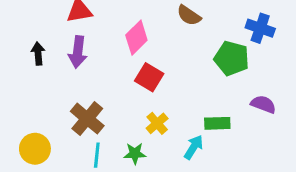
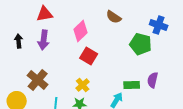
purple semicircle: (263, 104) -> (153, 80), moved, turned -98
brown cross: (87, 119) -> (38, 80), moved
yellow cross: (157, 123) -> (83, 85), moved

